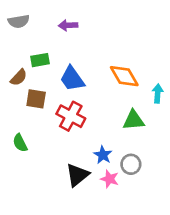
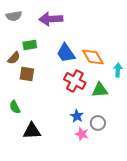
purple arrow: (68, 25) -> (51, 19), size x1.6
blue trapezoid: (72, 79) -> (66, 53), moved
red cross: (71, 116) -> (75, 81), moved
black triangle: (77, 175) -> (32, 131), moved, turned 36

